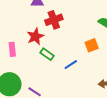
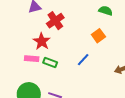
pink rectangle: (12, 49) -> (32, 59), moved, turned -64
green rectangle: (47, 54) -> (50, 62), moved

